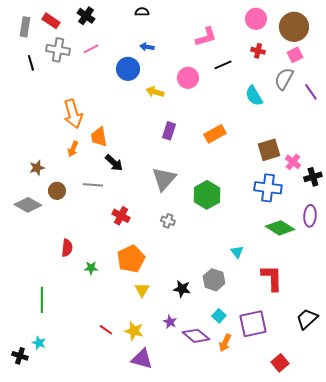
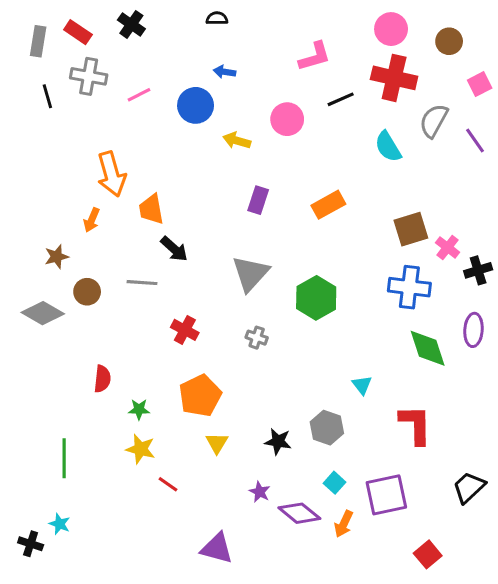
brown circle: (294, 27) -> (449, 41), size x0.6
pink line: (91, 49) -> (139, 95), moved
red cross: (258, 51) -> (394, 78), size x2.0
pink square: (295, 55) -> (480, 84), moved
orange arrow: (73, 149) -> (92, 220), moved
green diamond: (280, 228) -> (428, 348), turned 40
red line: (106, 330) -> (168, 484), moved
yellow star: (134, 331) -> (141, 449), moved

